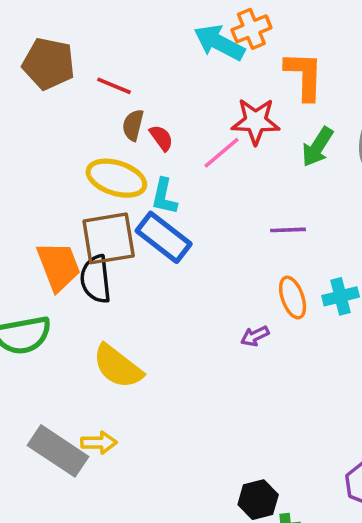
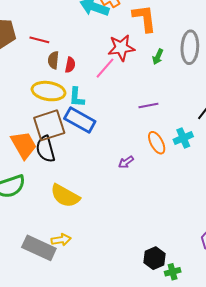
red semicircle: (161, 138) -> (70, 65), turned 56
green arrow: (317, 147) -> (158, 57), size x0.7
purple arrow: (255, 336) -> (126, 162), moved

